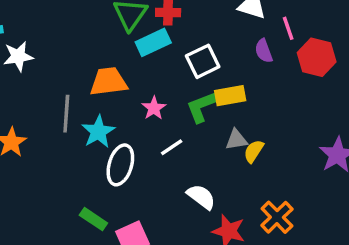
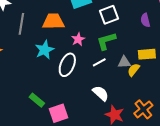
purple semicircle: (264, 51) -> (145, 20), moved
yellow rectangle: (230, 96) -> (147, 54), moved
gray line: (66, 114) -> (21, 24), moved
white line: (172, 147) -> (99, 62), moved
white ellipse: (120, 165) -> (67, 65), moved

